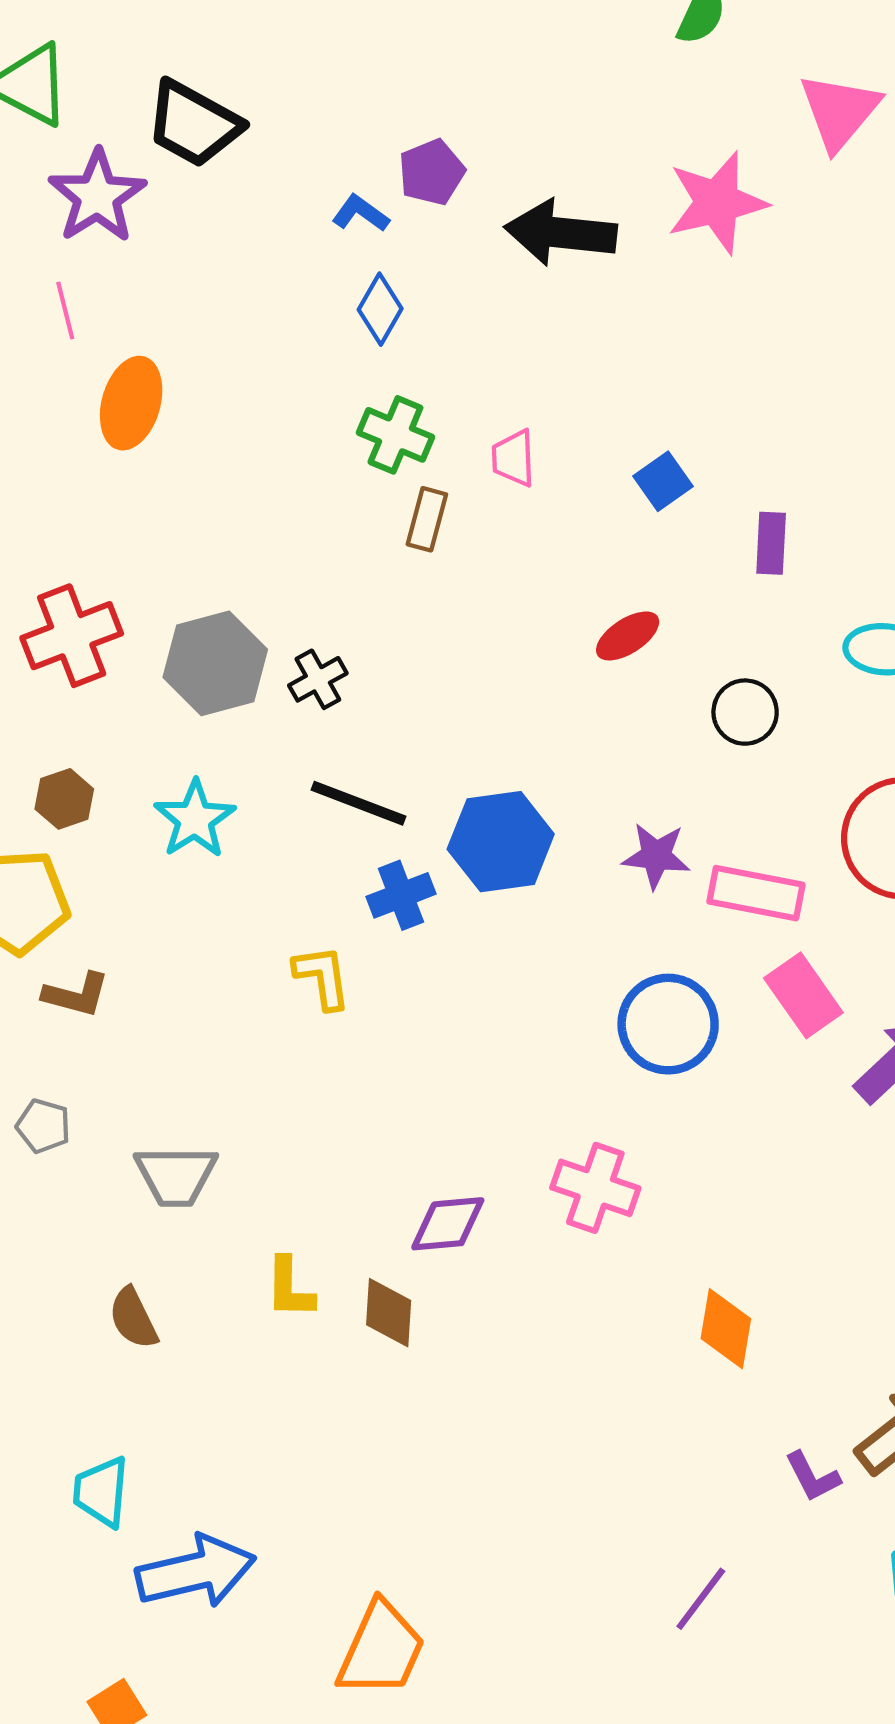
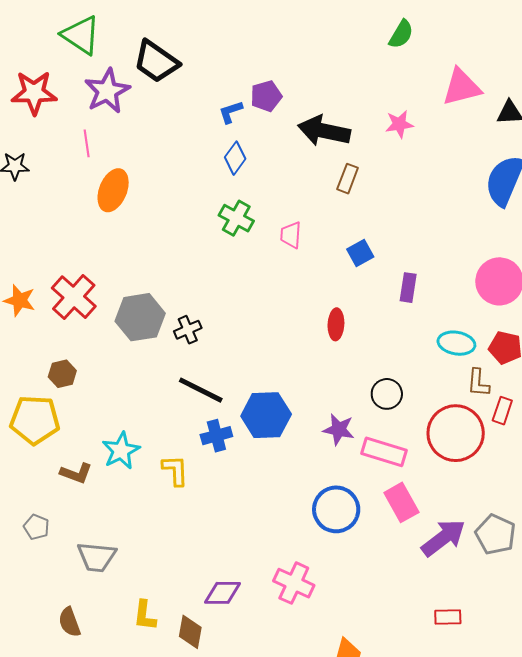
pink triangle: (839, 111) -> (461, 87), turned 30
pink star: (717, 203) -> (399, 124), size x0.6
blue L-shape: (361, 213) -> (231, 112), turned -60
brown rectangle: (427, 519) -> (348, 179), moved
red cross: (72, 636) -> (74, 297), turned -33
red ellipse: (628, 636) -> (336, 324), turned -60
black circle: (745, 712) -> (387, 394), moved
cyan star: (195, 819) -> (121, 451), moved
brown L-shape: (76, 995) -> (76, 473), moved

